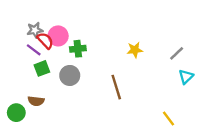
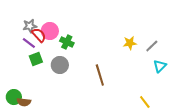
green cross: (78, 49) -> (67, 42), turned 32
yellow star: (135, 50) -> (130, 43), moved
brown semicircle: (36, 101) -> (24, 102), moved

